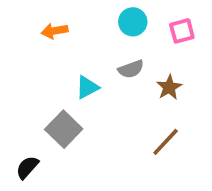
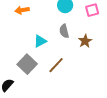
gray semicircle: (131, 69) -> (64, 31), turned 96
brown line: (166, 142) -> (56, 65), moved

